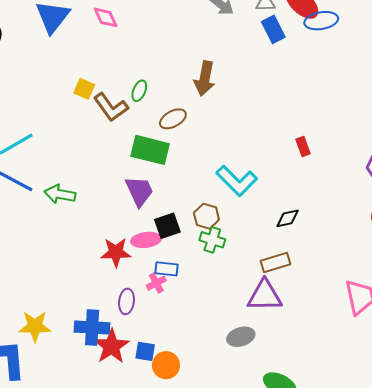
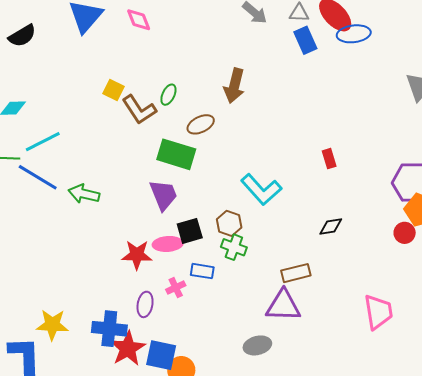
black diamond: (288, 218) -> (331, 226), moved
blue rectangle: (167, 269) -> (202, 271), moved
blue square: (145, 351) -> (161, 355), size x1.5

